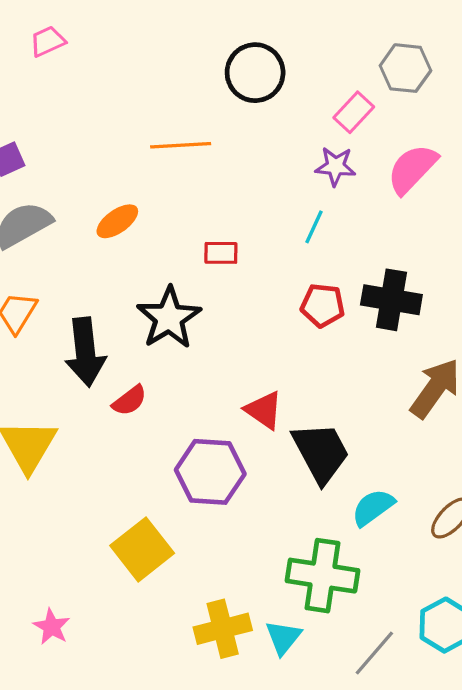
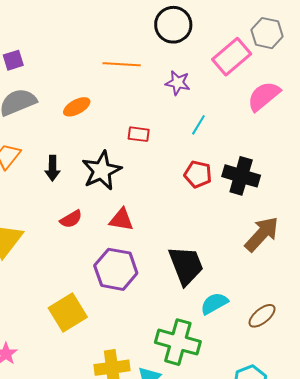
pink rectangle: (354, 112) -> (232, 57), size x1.5
purple star: (336, 166) -> (178, 83), moved
black arrow: (85, 352) -> (52, 168), moved, size x0.6
red triangle: (264, 410) -> (121, 220), moved, turned -32

